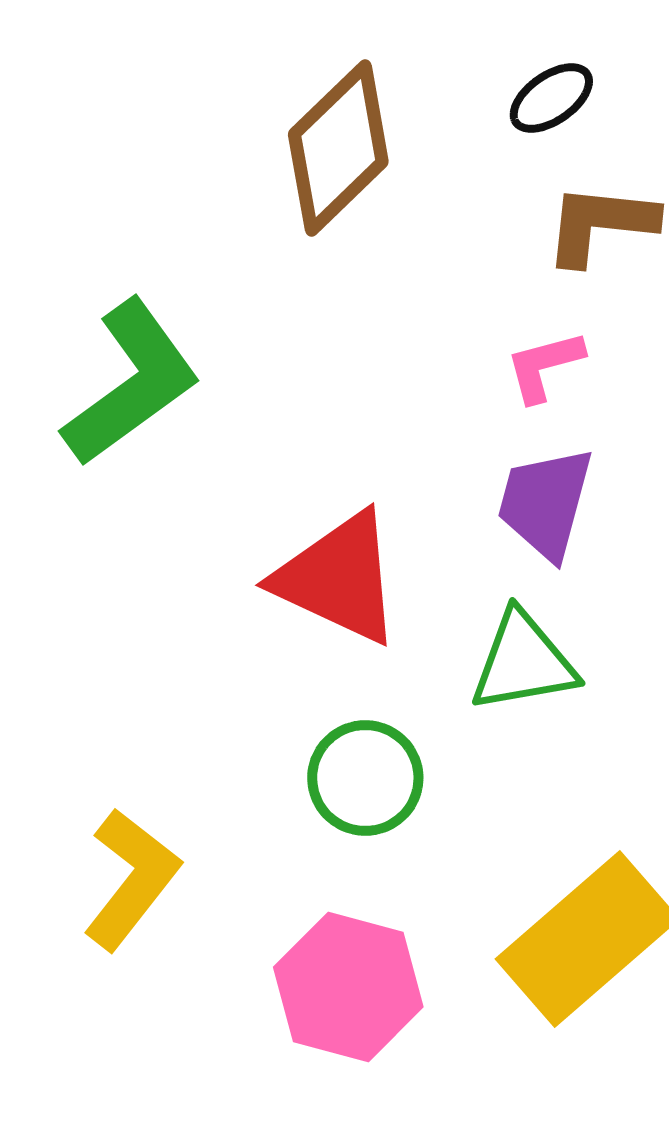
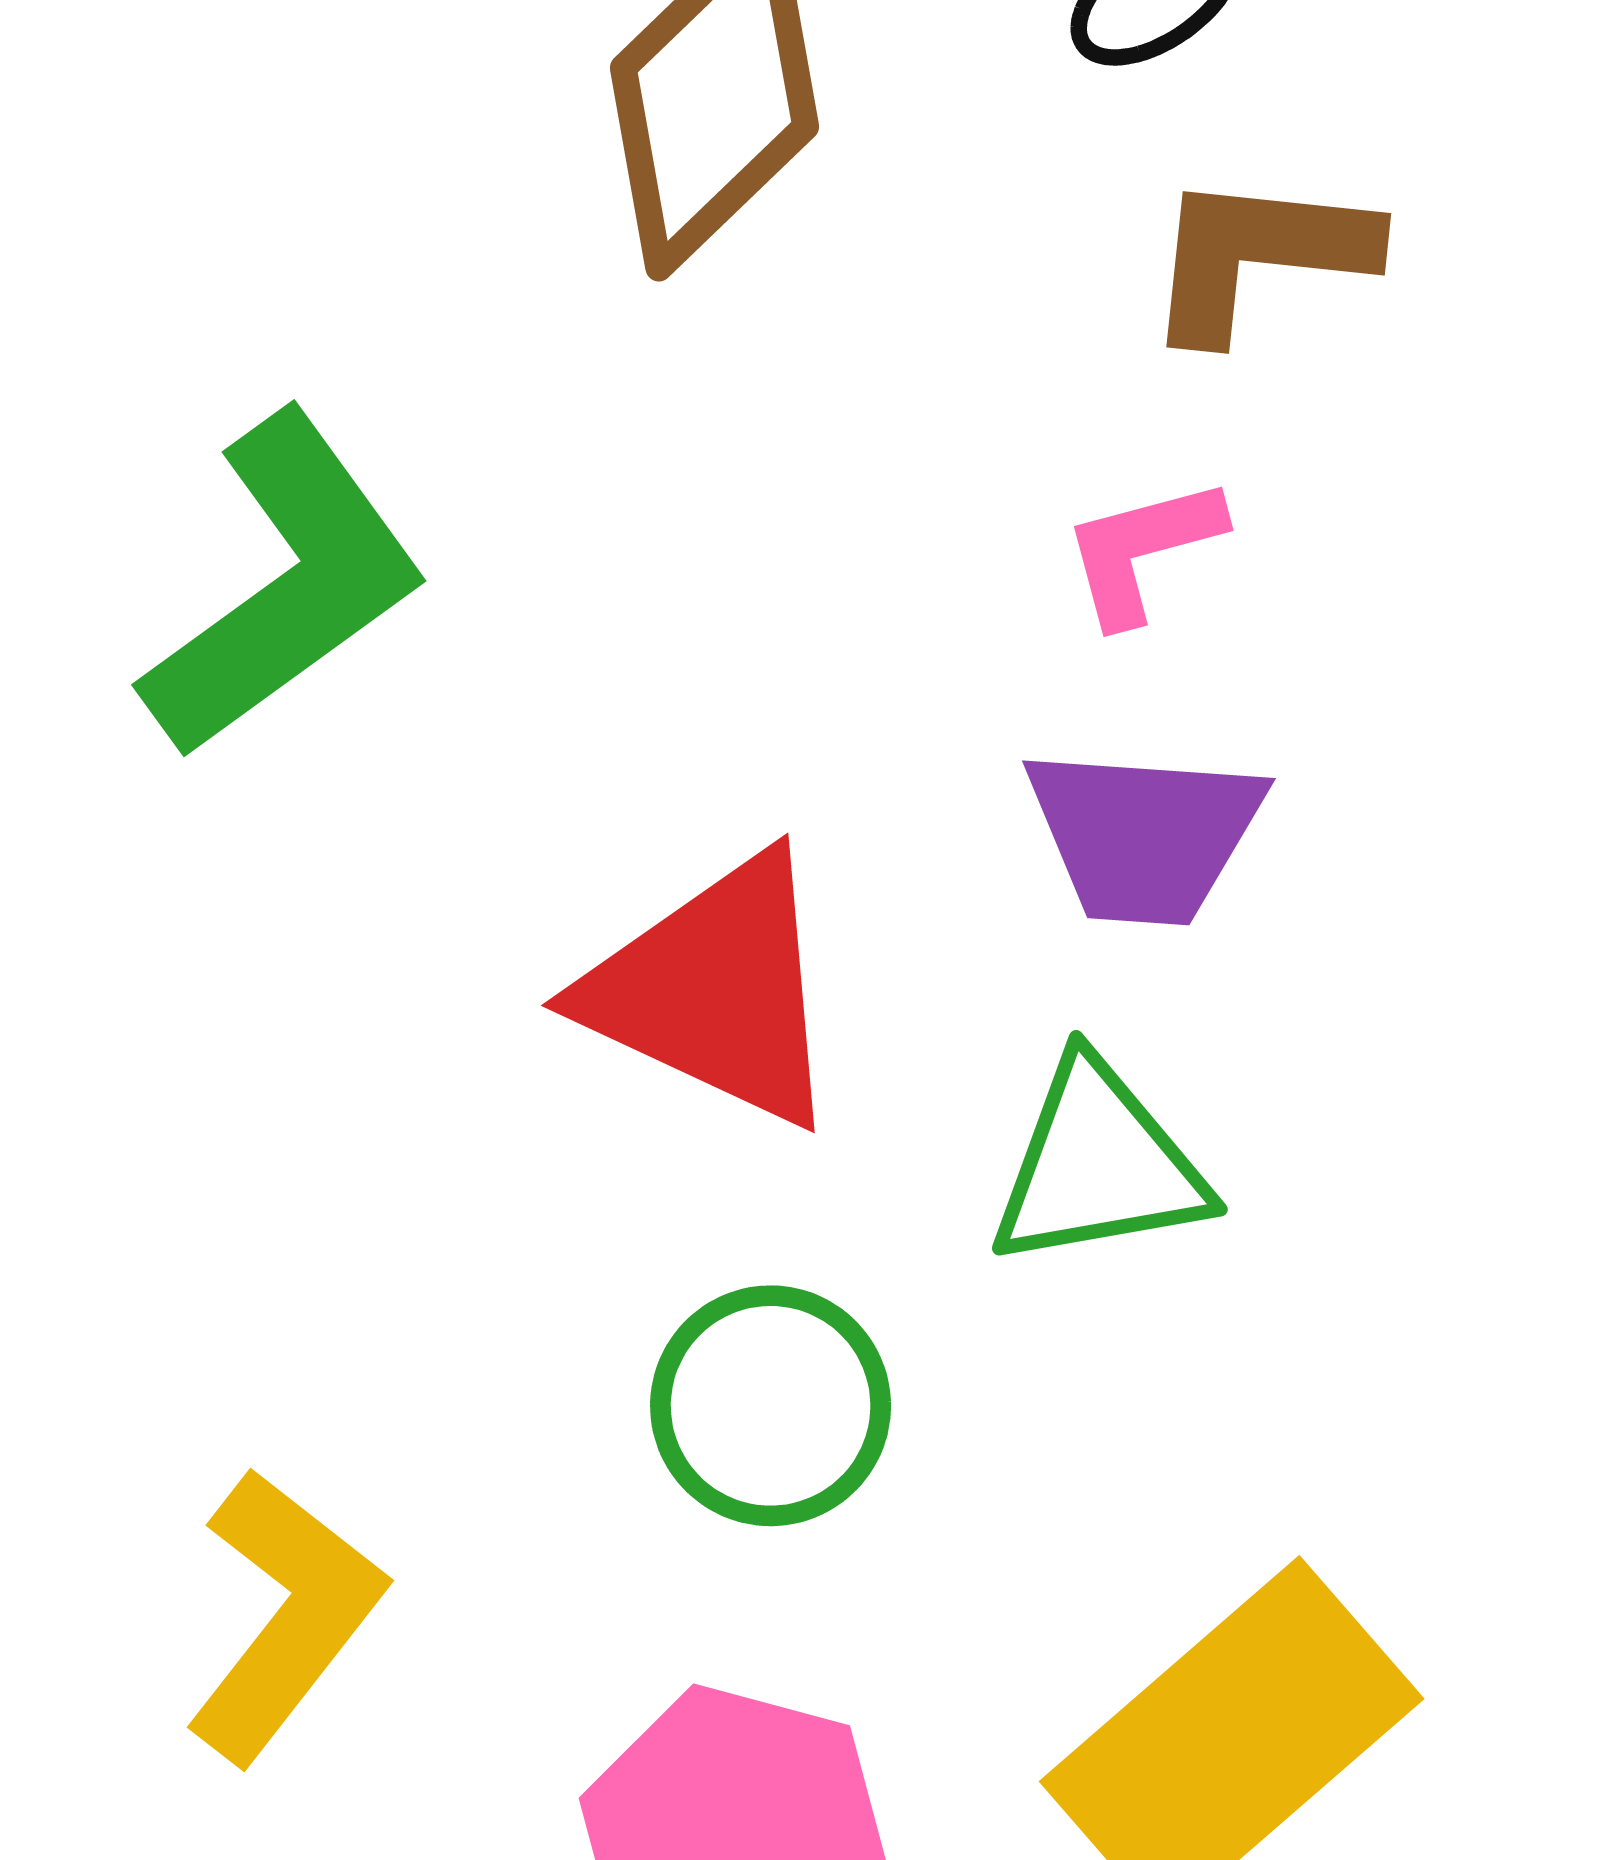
purple trapezoid: (545, 503) -> (1144, 835), turned -101

